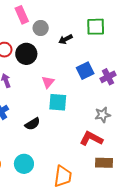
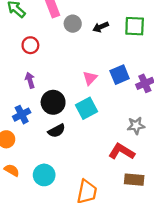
black arrow: (65, 39) -> (101, 27), moved
black circle: (26, 54) -> (53, 102), moved
pink triangle: (48, 82) -> (90, 78), moved
cyan square: (58, 102) -> (87, 108), turned -36

